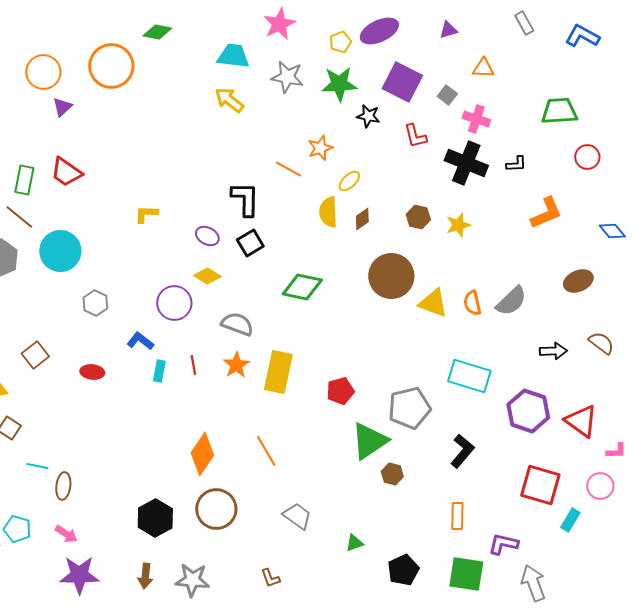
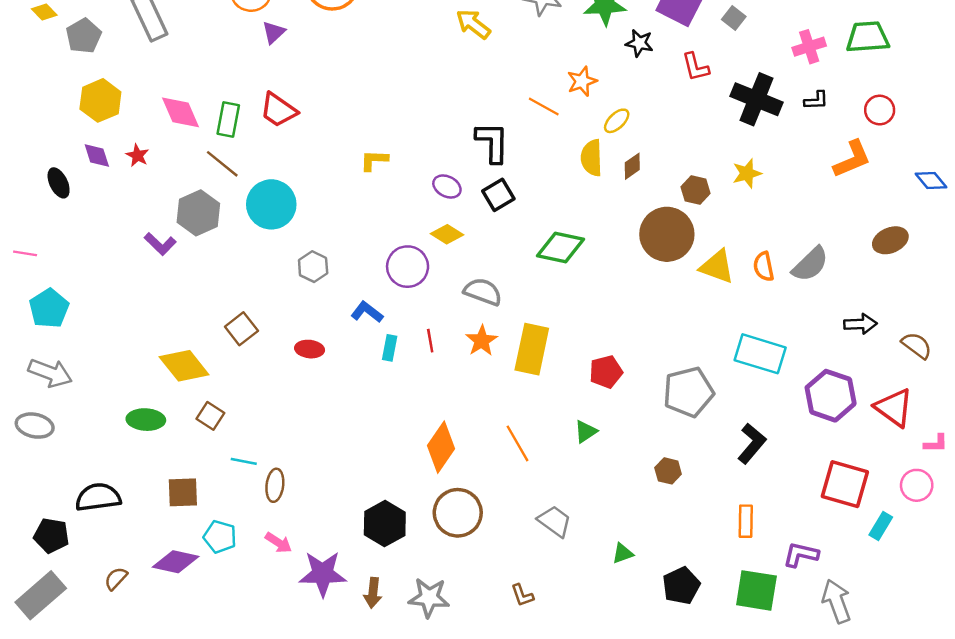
pink cross: (476, 119) -> (809, 47), moved, turned -36
red circle: (587, 157) -> (880, 110), moved
brown hexagon: (418, 217) -> (696, 190), moved
brown semicircle: (601, 343) -> (917, 345), moved
green triangle: (369, 441) -> (586, 432), moved, size x0.5
purple star: (79, 575) -> (323, 574), moved

